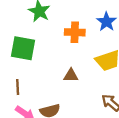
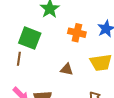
brown line: (18, 87) -> (19, 59), moved

